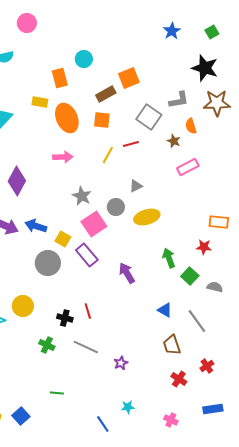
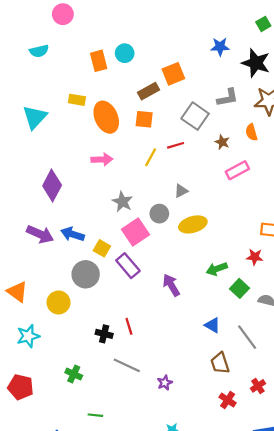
blue star: (172, 31) -> (220, 47), moved, turned 30
orange rectangle: (60, 78) -> (99, 61), moved
orange semicircle: (191, 126) -> (251, 132), moved
green arrow: (169, 258) -> (217, 269), turned -90
yellow circle: (23, 306) -> (59, 302), moved
green cross: (47, 345) -> (74, 374), moved

